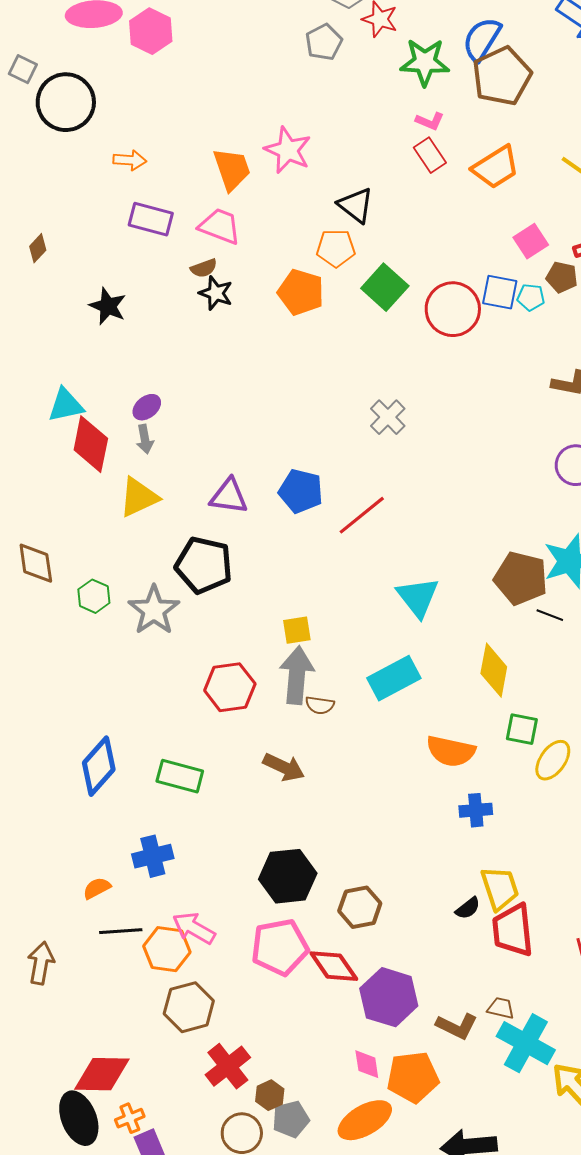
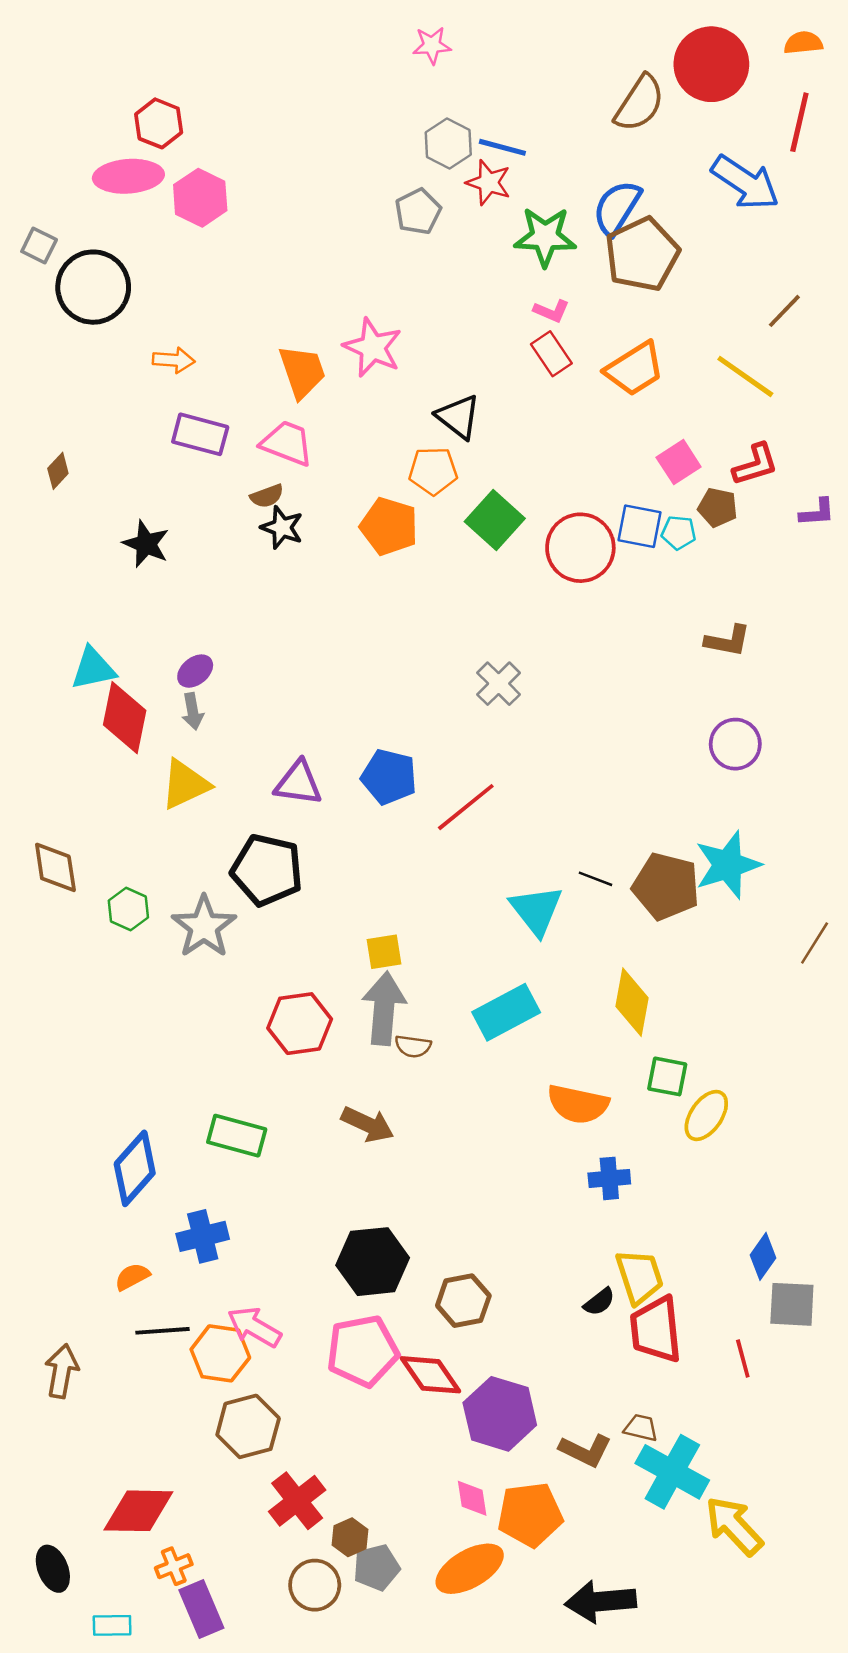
black line: (550, 615) -> (596, 879), moved
blue diamond: (99, 766) -> (135, 1168), moved
black ellipse: (79, 1118) -> (53, 1569), moved, size x0.7

